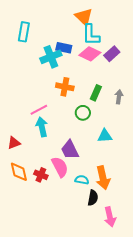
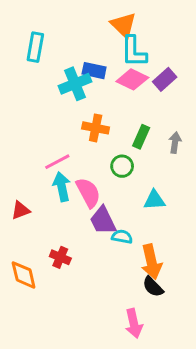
pink semicircle: (60, 167) -> (88, 193), moved
orange diamond: (19, 172) -> (24, 275), moved
cyan semicircle: (82, 180) -> (122, 237), moved
black semicircle: (93, 198) -> (153, 287), moved, turned 126
pink arrow: (110, 217) -> (134, 323), moved

